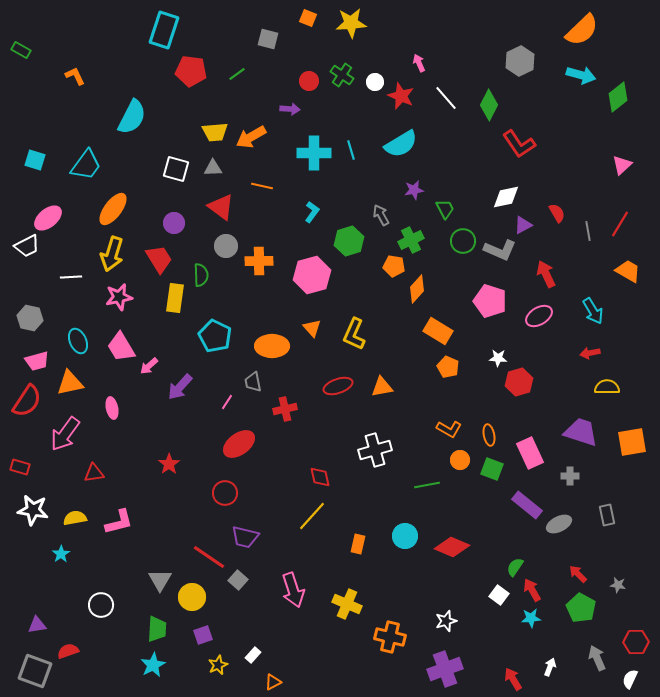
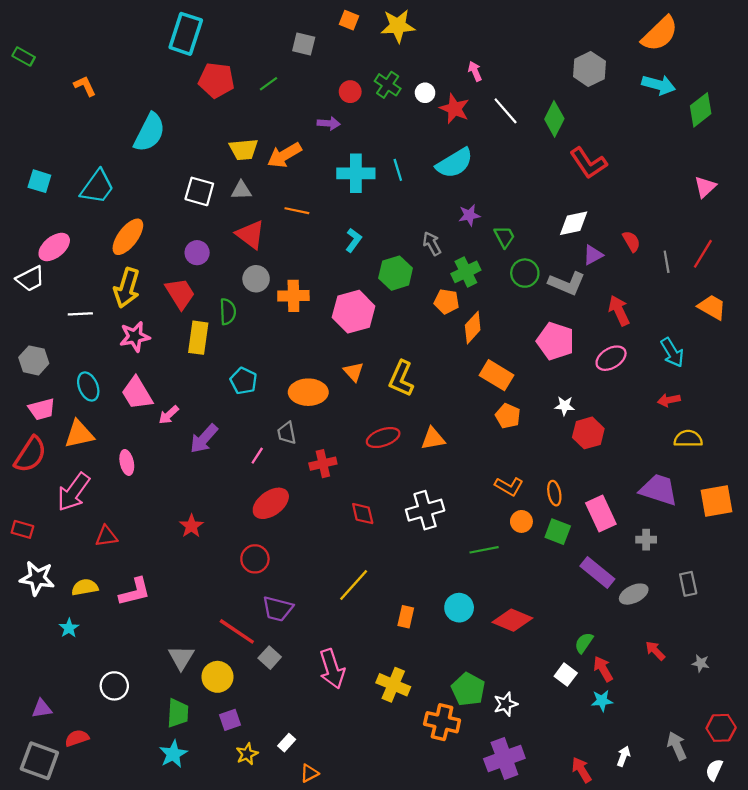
cyan pentagon: (215, 336) -> (244, 381), size x0.7
red diamond: (320, 477) -> (363, 514), moved
green pentagon: (581, 608) -> (468, 689), moved

